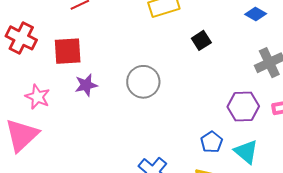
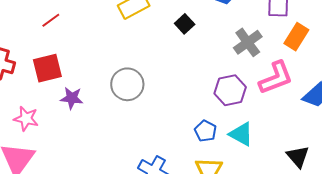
black square: (201, 40) -> (185, 24), moved
purple star: (86, 85) -> (72, 98), turned 30

